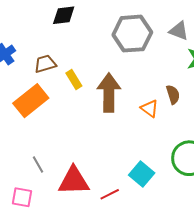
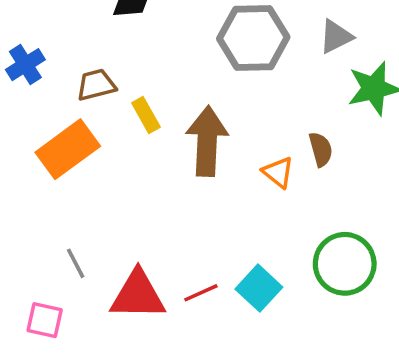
gray triangle: (179, 31) -> (336, 37), turned -50
red line: (110, 194) -> (201, 293), moved

